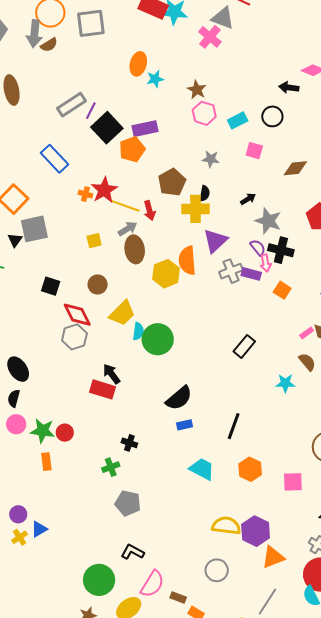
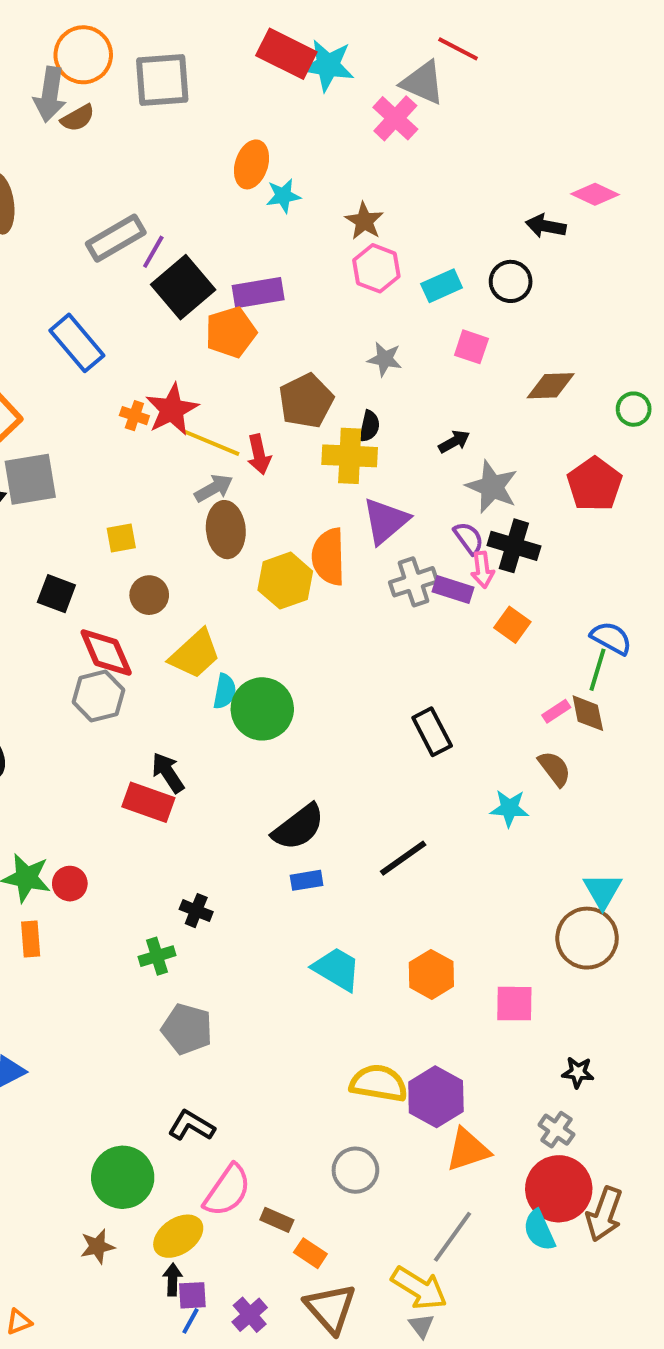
yellow square: (94, 241) -> (121, 538), moved
black rectangle: (244, 346) -> (432, 732), turned -70
black line: (234, 426) -> (403, 858), moved, turned 32

